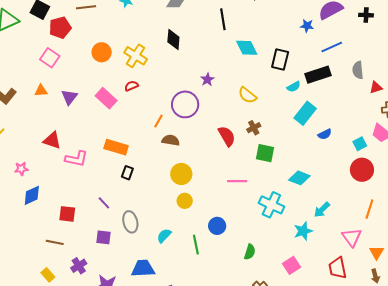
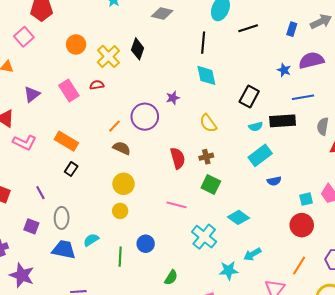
black diamond: (173, 39) -> (138, 49), moved
cyan diamond: (247, 48) -> (206, 75), moved
purple triangle: (69, 97) -> (32, 94), moved
blue trapezoid: (143, 268) -> (64, 250), moved

